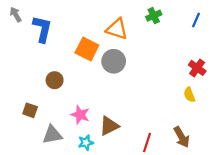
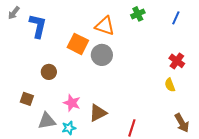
gray arrow: (16, 14) -> (14, 13), turned -112
brown arrow: (182, 137) -> (182, 123), moved
cyan star: (86, 143) -> (69, 128), moved

